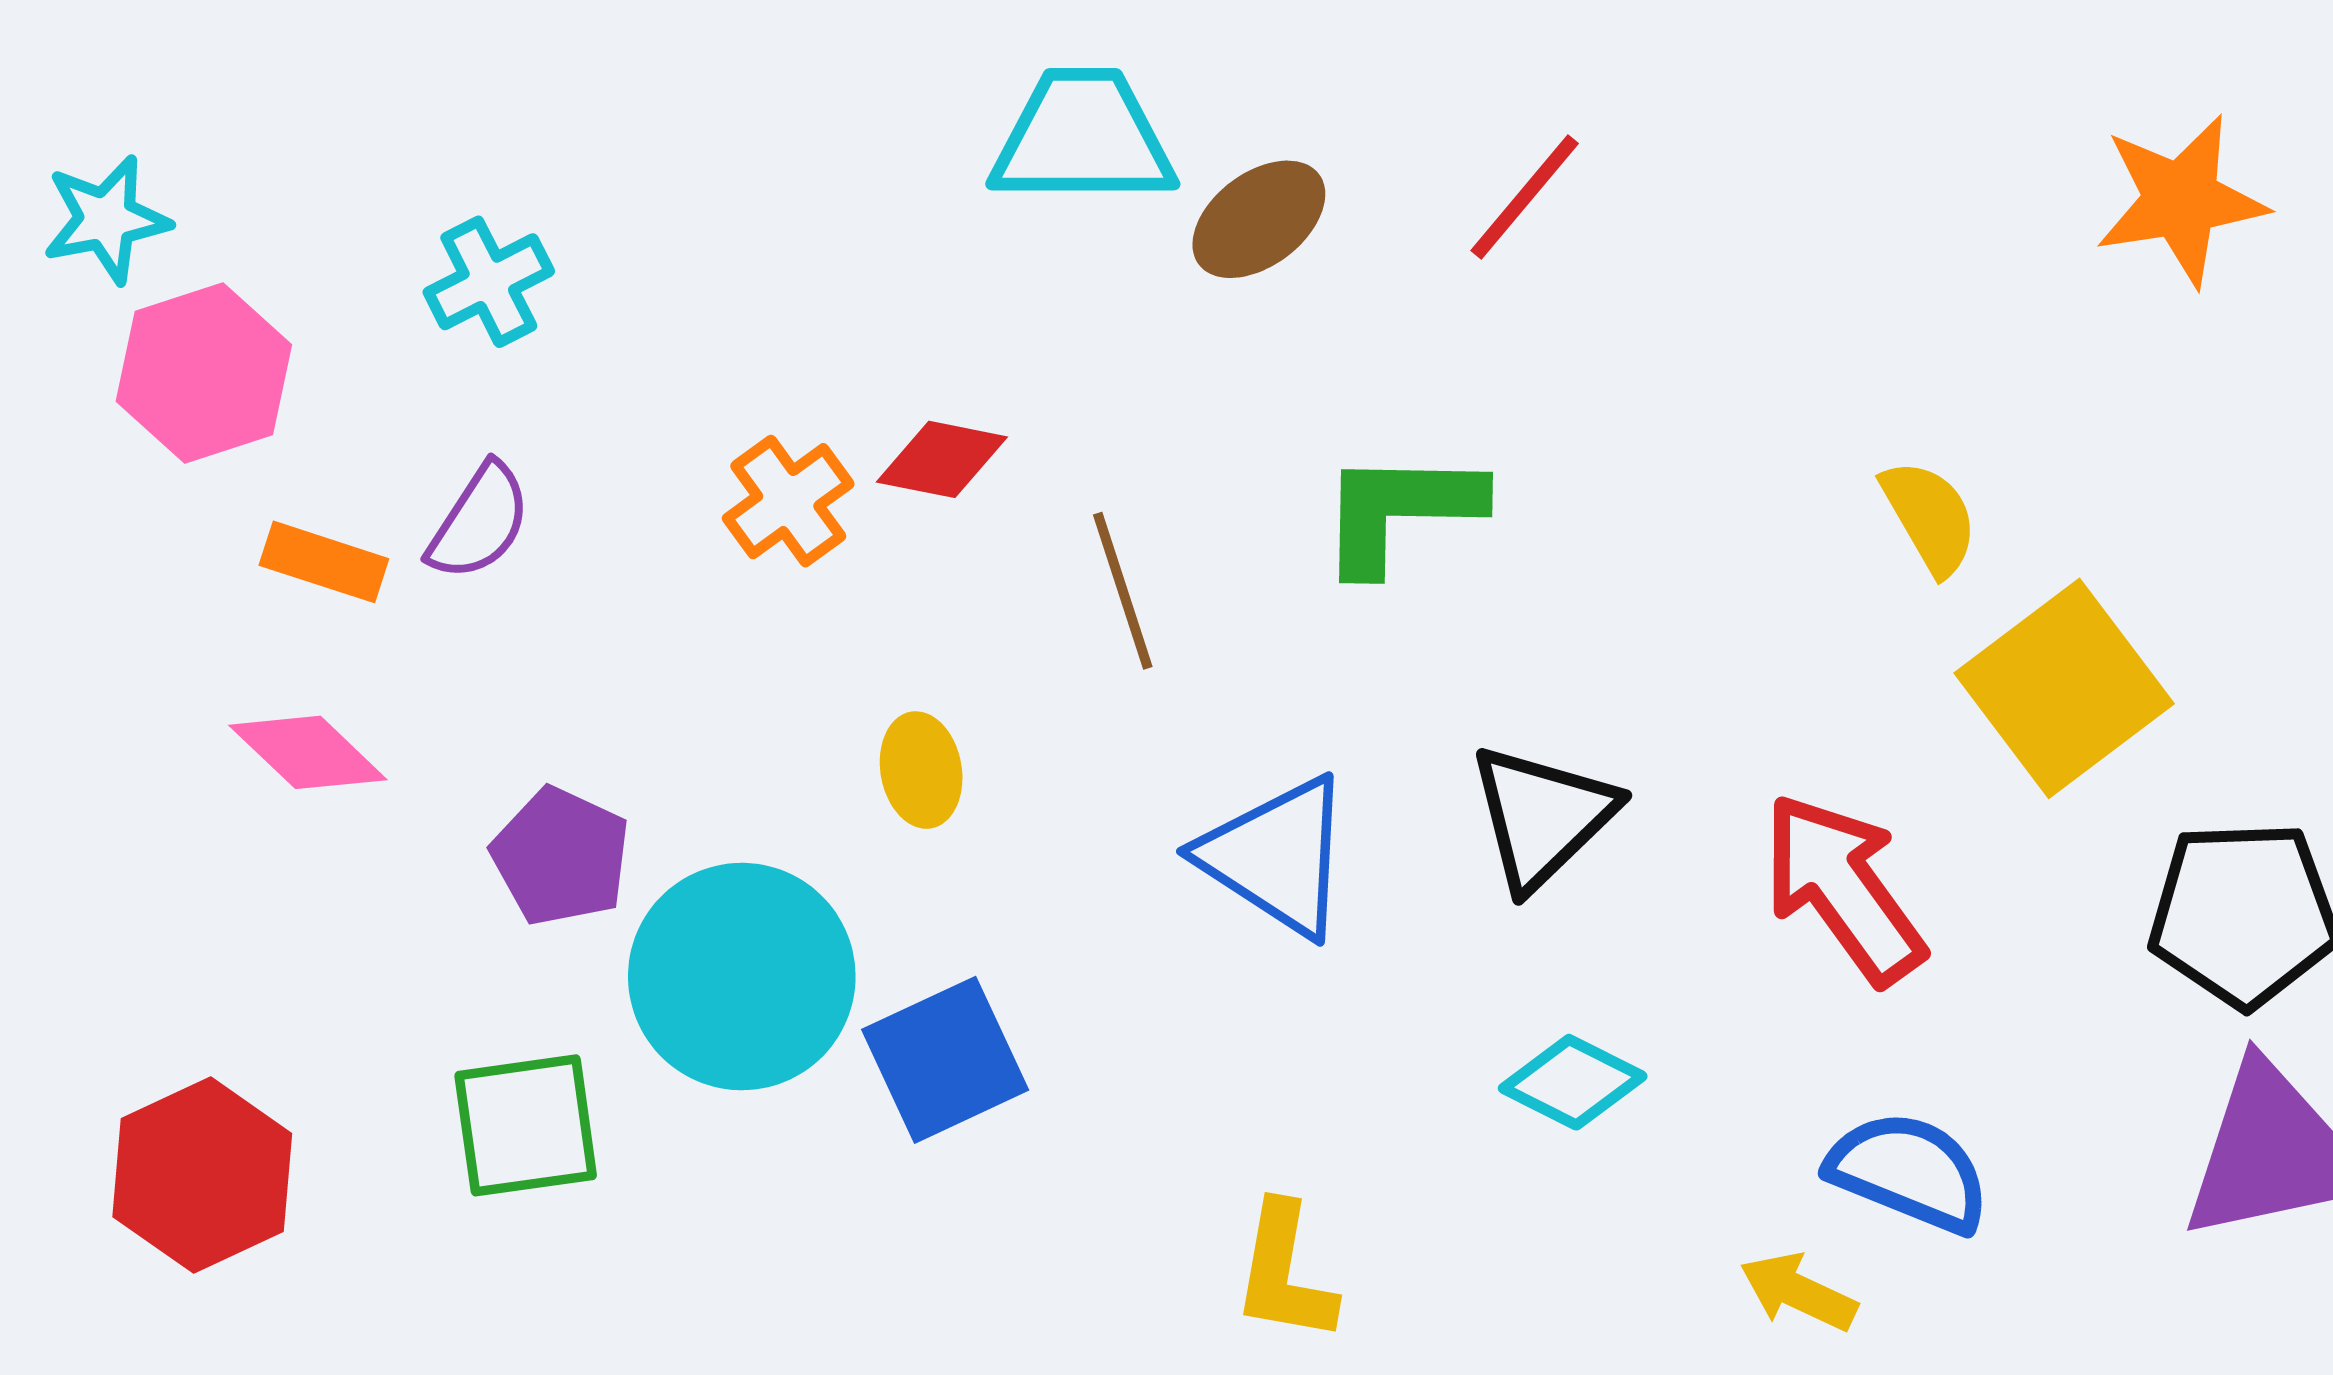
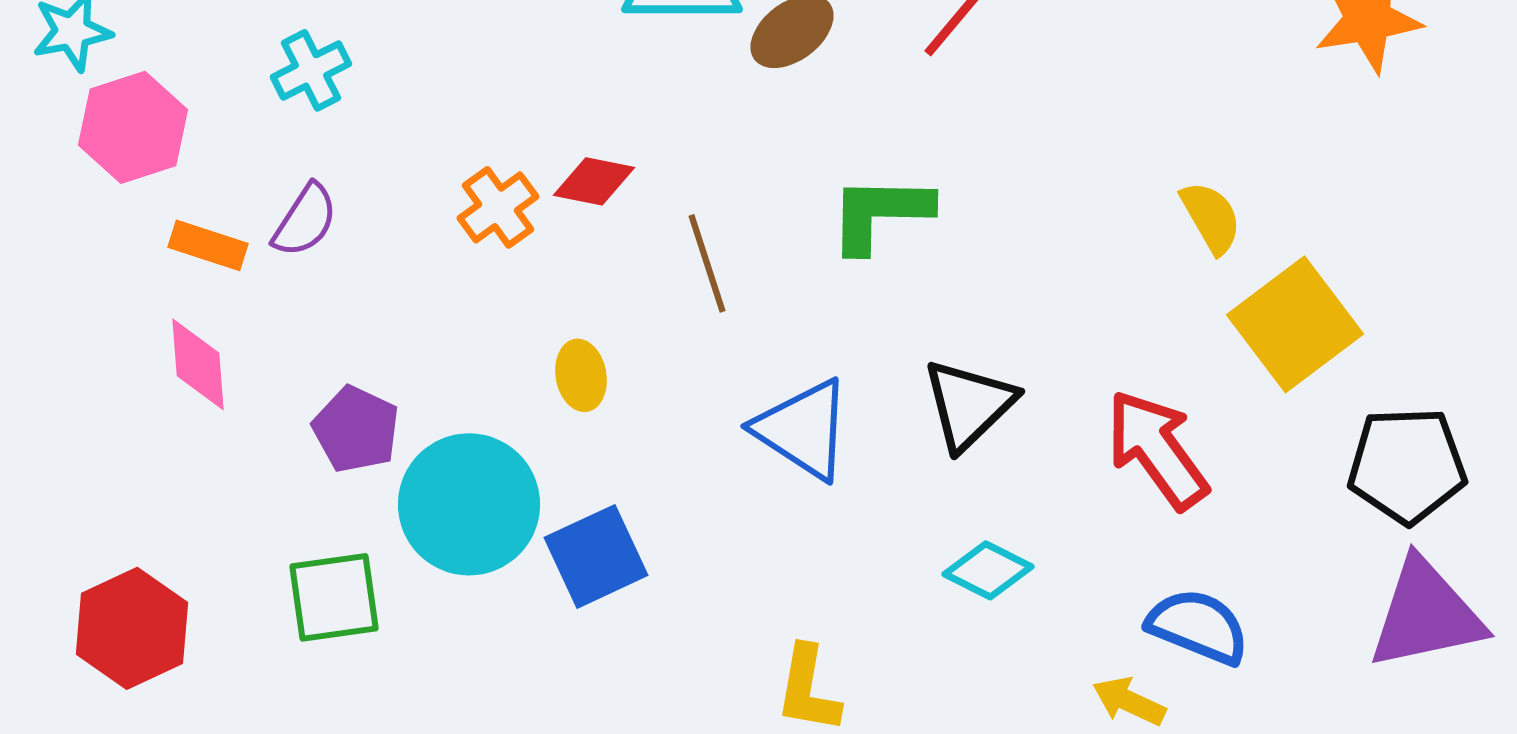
pink diamond: (308, 752) -> (198, 364), turned 42

